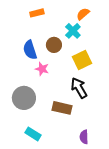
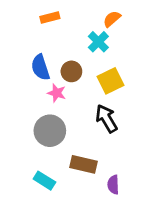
brown circle: (54, 45) -> (71, 71), moved
gray circle: (24, 98) -> (50, 131), moved
brown rectangle: (62, 108) -> (84, 164), moved

